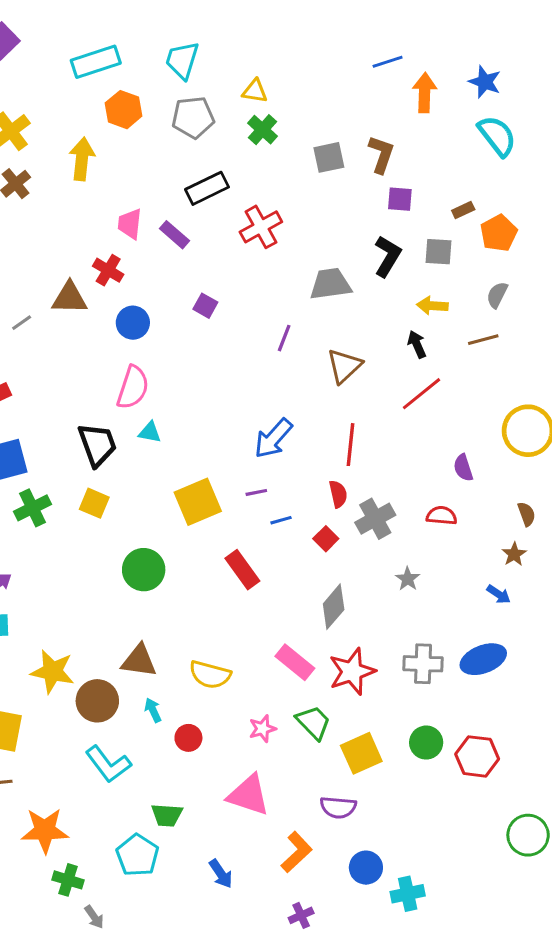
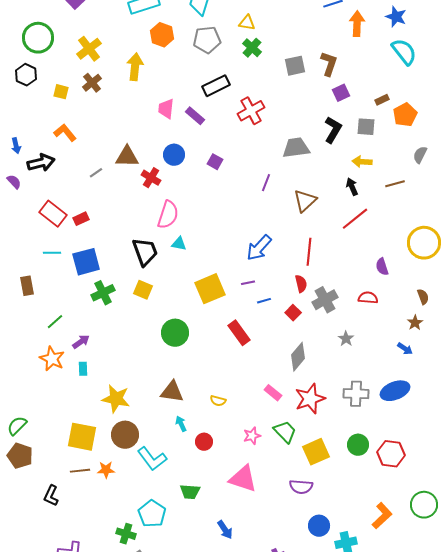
purple square: (400, 199) -> (341, 93), turned -30
red cross: (108, 270) -> (151, 178), moved
gray semicircle: (497, 295) -> (420, 155), moved
blue circle: (133, 323) -> (174, 155), moved
pink rectangle: (295, 662) -> (273, 393), size x0.7
yellow semicircle: (210, 675) -> (218, 401), size x0.6
brown circle: (97, 701) -> (125, 435), moved
orange star: (45, 831) -> (106, 470), moved, size x0.6
orange L-shape: (296, 852) -> (382, 516), moved
cyan pentagon: (137, 855) -> (152, 514), moved

